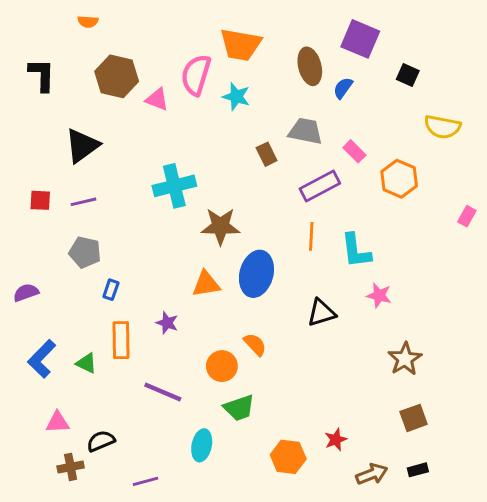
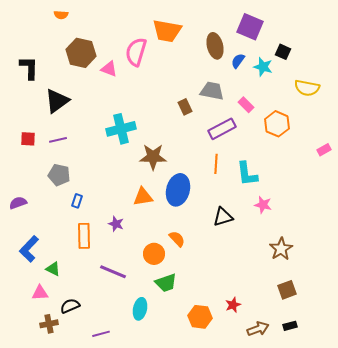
black L-shape: (42, 75) -> (29, 68), moved
cyan star: (236, 97) -> (263, 67), moved
pink rectangle: (467, 216) -> (324, 150), turned 32
green triangle: (86, 363) -> (53, 269), moved

